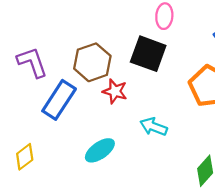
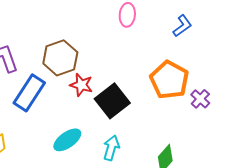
black square: (148, 54) -> (112, 101), moved, turned 32
cyan arrow: (154, 127) -> (111, 148), moved, turned 85

